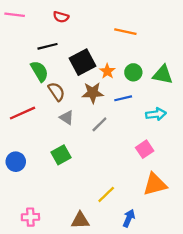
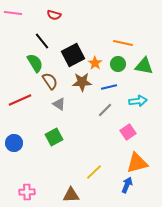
orange line: (125, 32) -> (123, 43), moved
black line: (47, 46) -> (42, 41), turned 66
gray line: (99, 124) -> (105, 110), moved
blue arrow: (129, 218) -> (127, 185), moved

